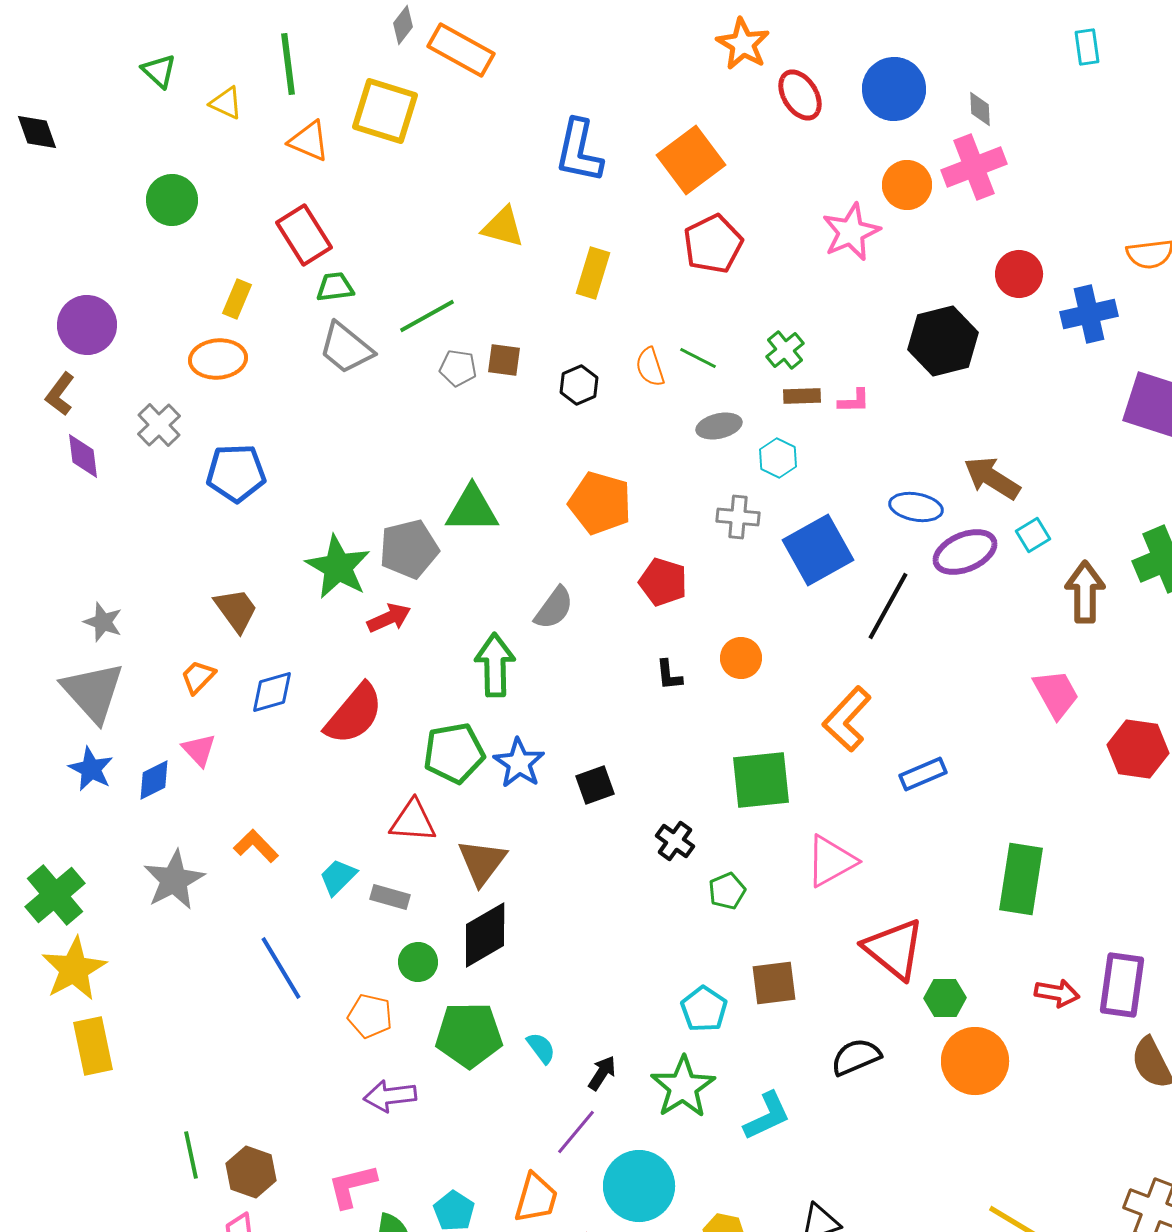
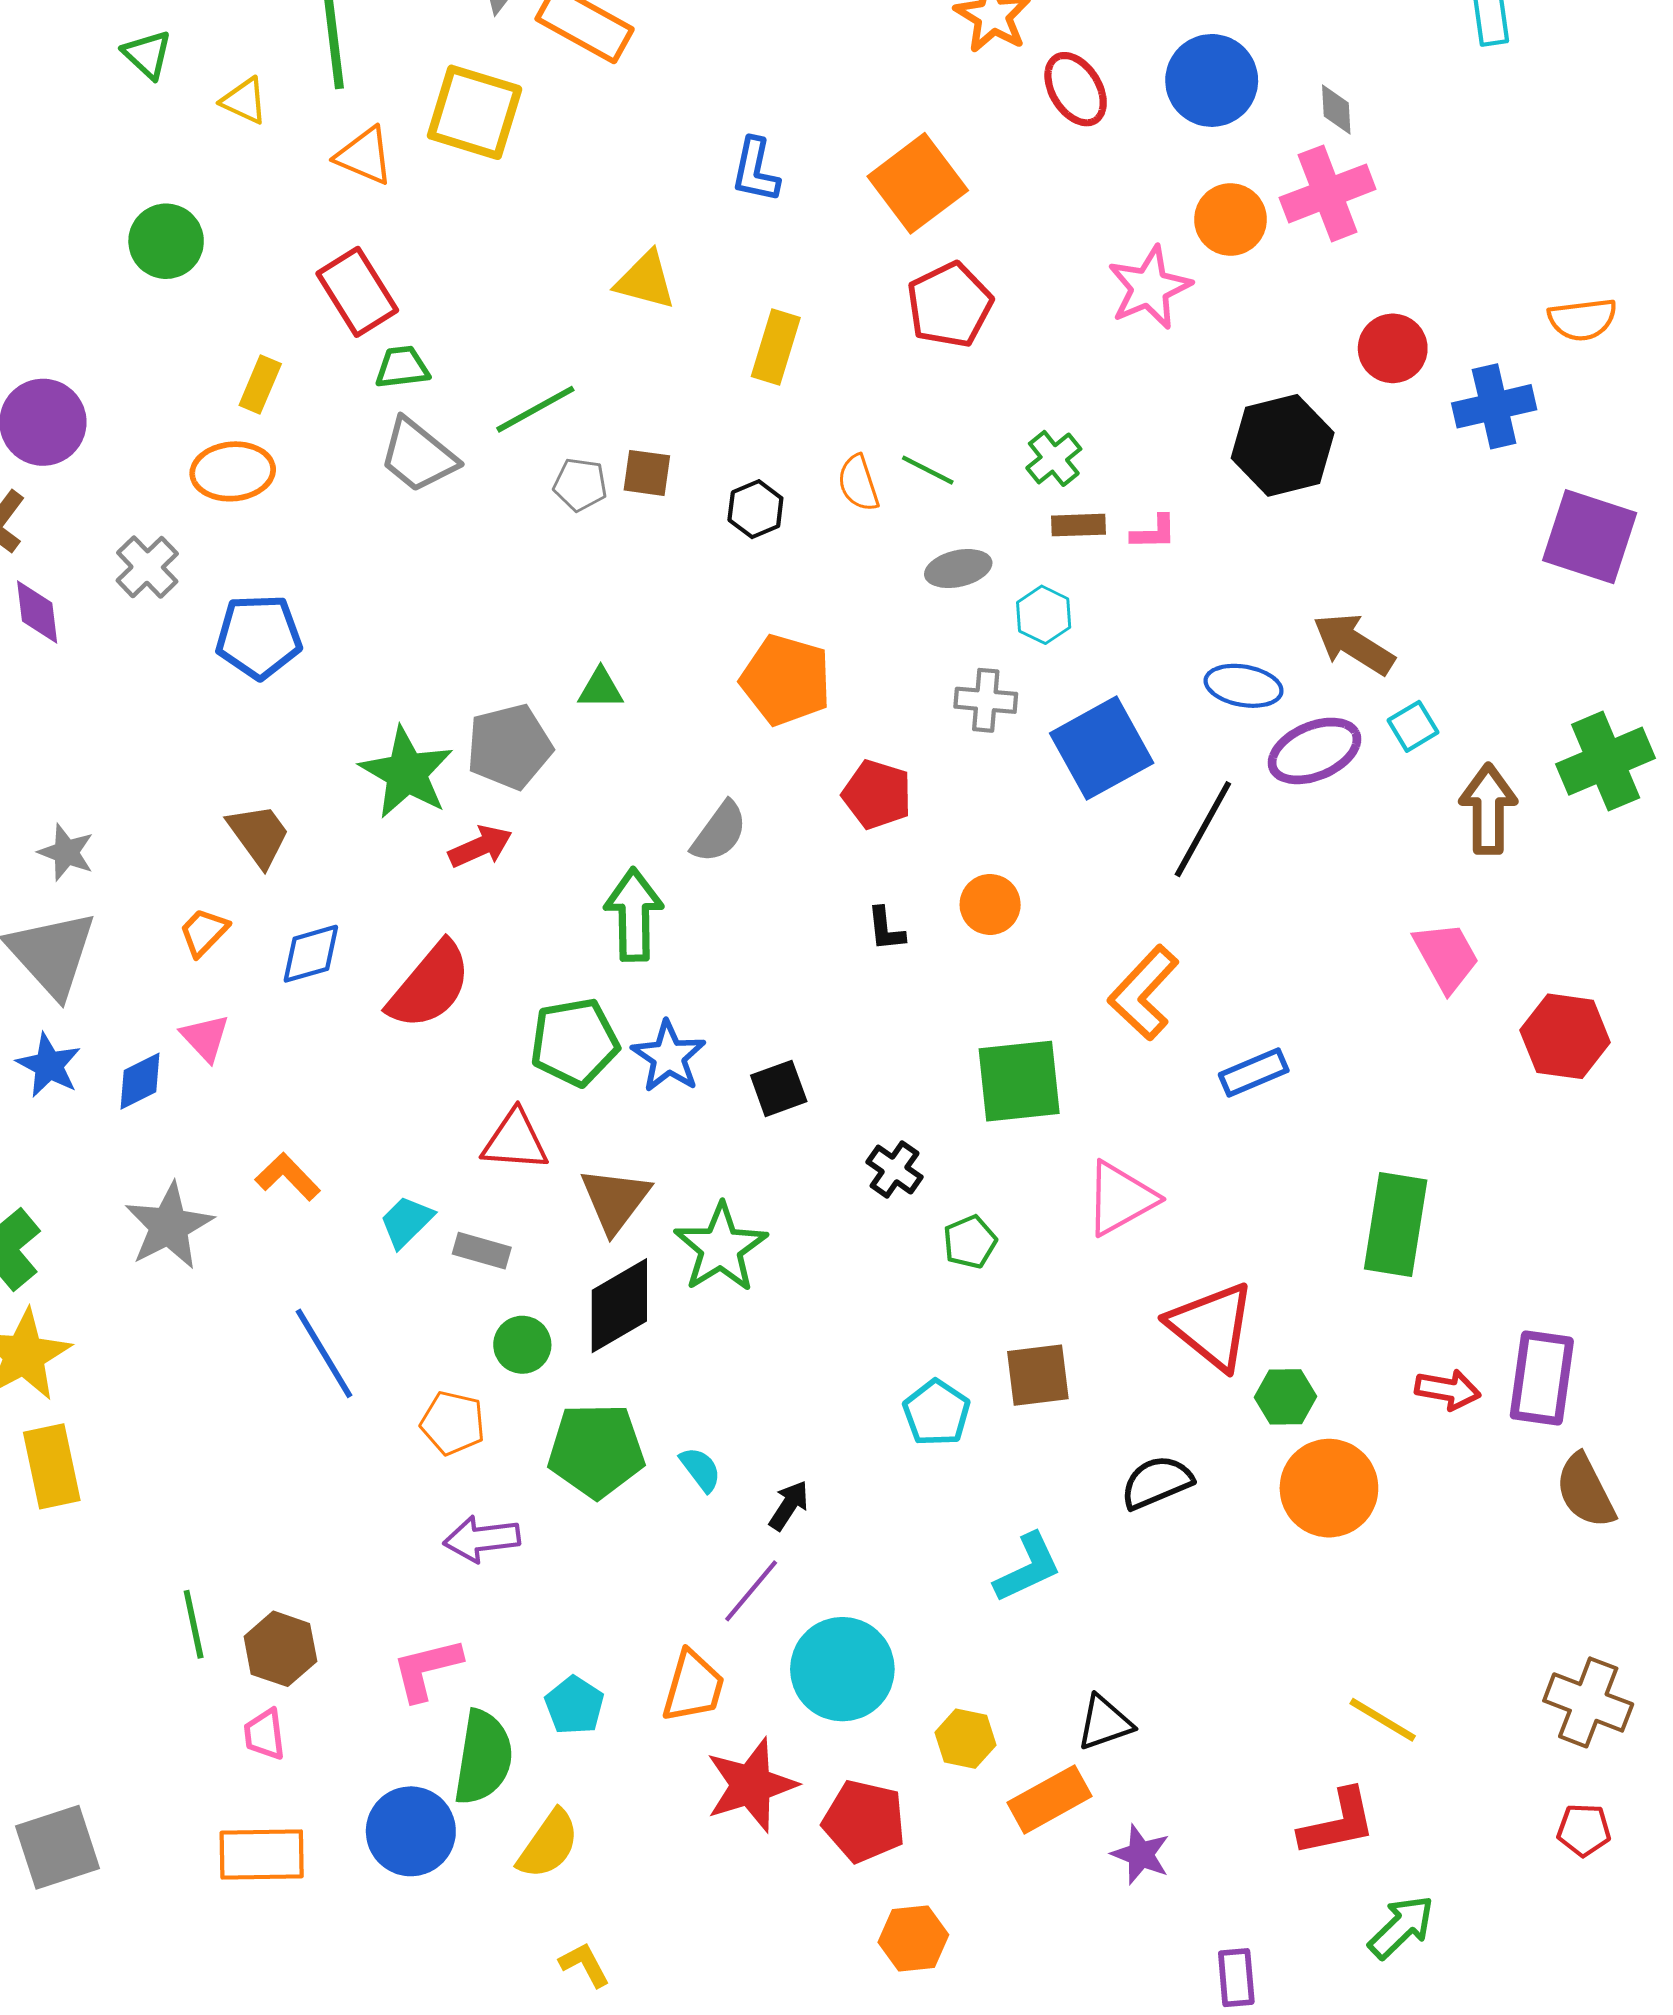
blue L-shape: (579, 151) -> (755, 170), size x0.7
green triangle: (472, 509) -> (601, 689), size x0.6
green star: (683, 1087) -> (721, 1248), moved

